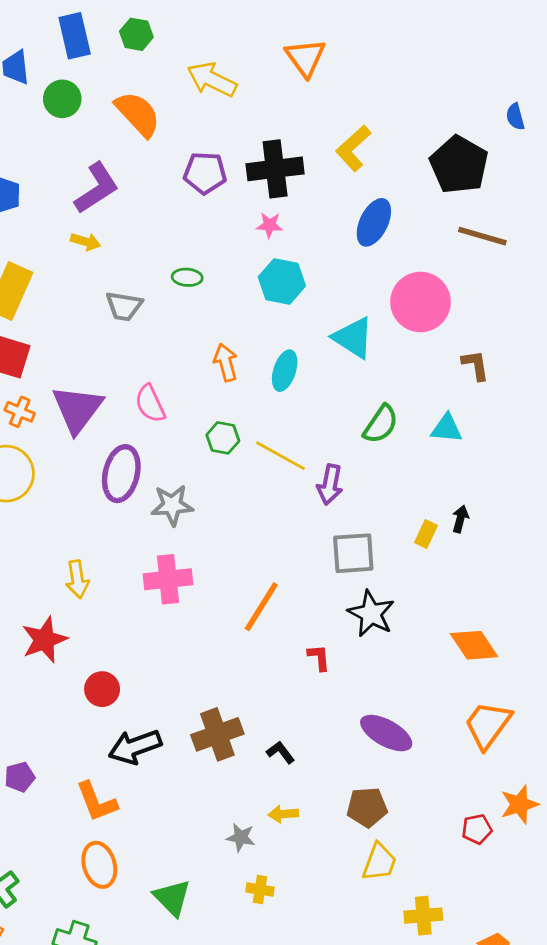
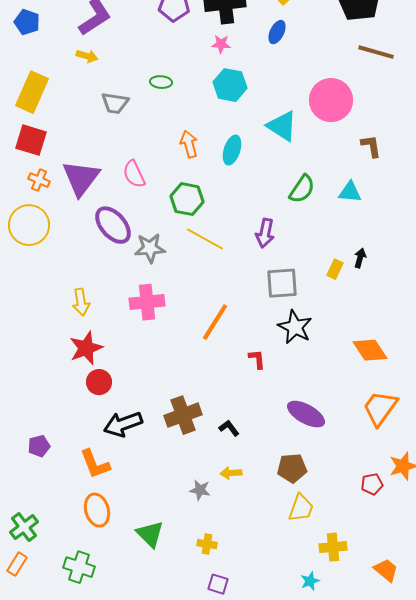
blue ellipse: (374, 222) -> (277, 32), moved, size x0.7
green hexagon: (223, 438) -> (187, 199), size x1.4
yellow line: (281, 456) -> (205, 239), moved
purple ellipse: (121, 474) -> (113, 225), turned -54
red star: (44, 640) -> (86, 348), moved
yellow cross: (260, 890) -> (207, 544), moved

